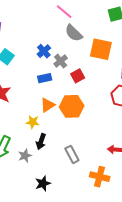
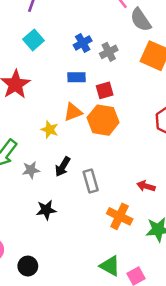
gray semicircle: (74, 33) -> (141, 20), moved
gray cross: (61, 61) -> (109, 52), moved
red square: (78, 76) -> (105, 90), moved
black arrow: (41, 142) -> (63, 167), moved

